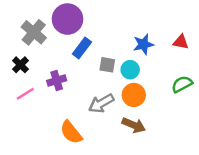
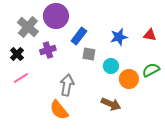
blue rectangle: (82, 48) -> (79, 36), moved
cyan circle: (130, 70) -> (111, 66), moved
purple cross: (57, 81) -> (48, 50), moved
orange circle: (134, 95) -> (129, 79), moved
gray arrow: (101, 103) -> (67, 85), moved, turned 130

